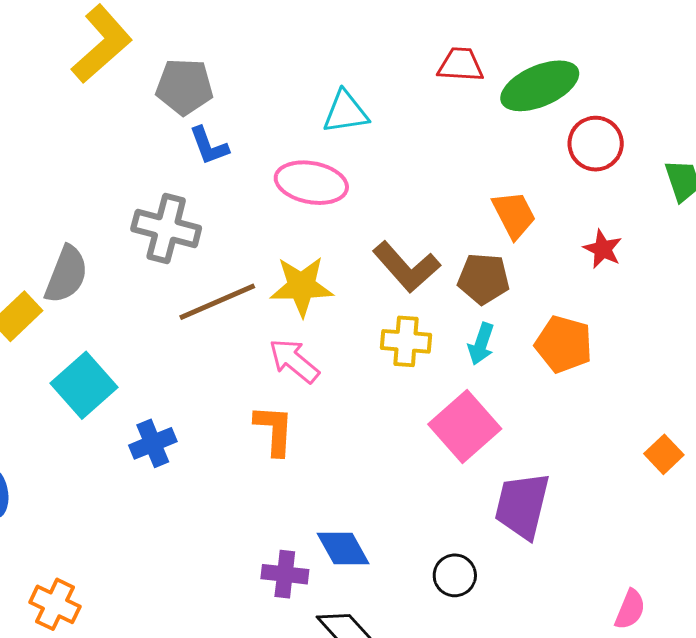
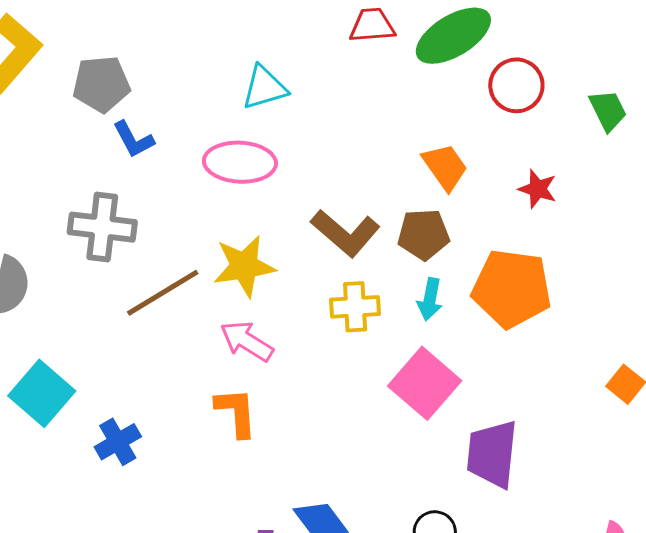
orange pentagon: (564, 344) -> (512, 289), size x1.4

